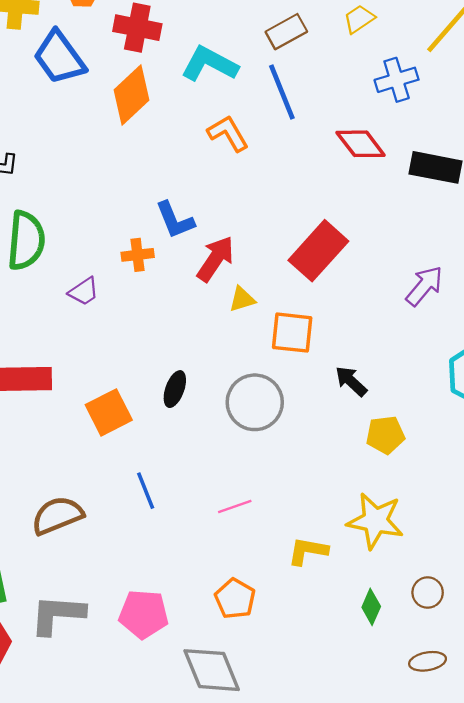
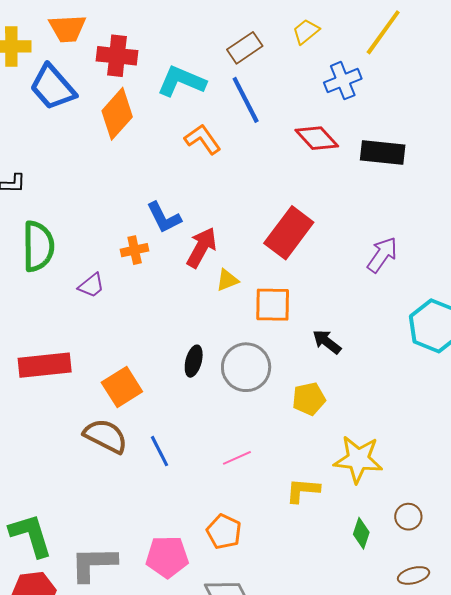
black ellipse: (175, 389) -> (194, 361), moved
yellow pentagon: (385, 435) -> (309, 399), moved
brown semicircle: (57, 515) -> (106, 436), moved, turned 54
orange pentagon: (235, 599) -> (224, 532), moved

